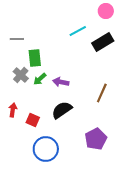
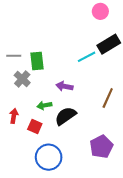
pink circle: (106, 11) -> (100, 11), moved
cyan line: (78, 31) -> (87, 57), moved
gray line: (17, 39) -> (14, 56), moved
green arrow: (40, 79) -> (44, 105), moved, turned 32

